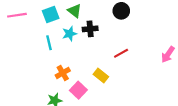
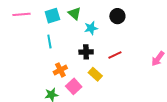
black cross: (90, 29) -> (86, 52), moved
cyan star: (70, 34) -> (91, 28), moved

